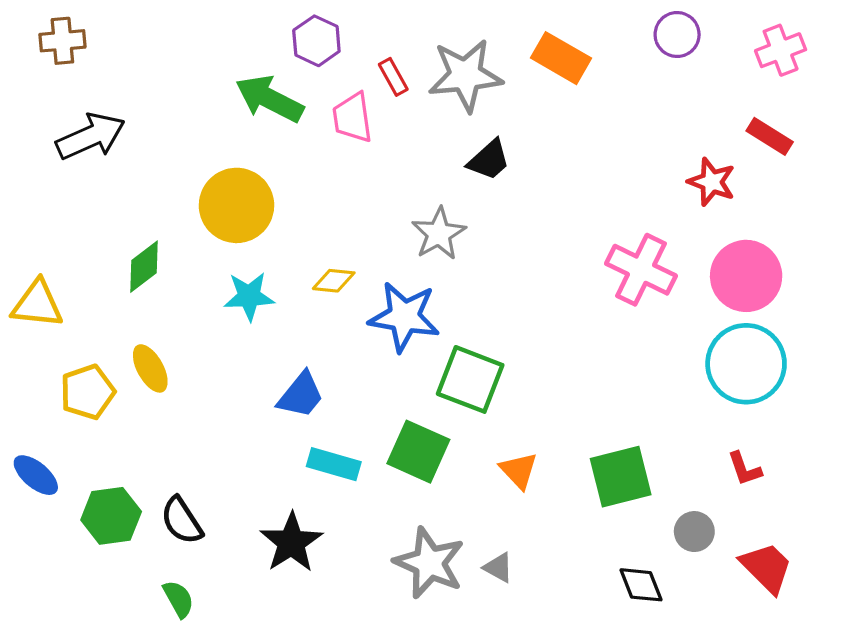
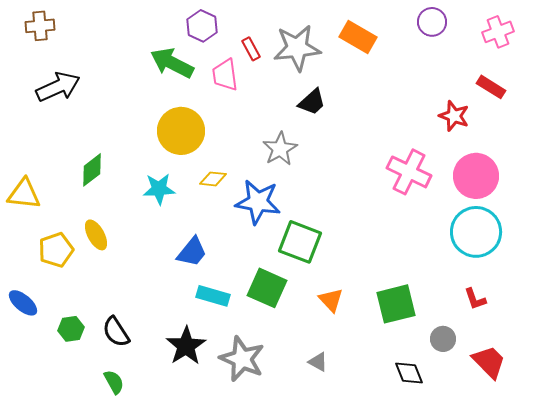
yellow circle: (236, 205) -> (181, 131), moved
green hexagon: (111, 516) -> (71, 329), size x0.7
gray star: (429, 563) -> (242, 359), moved

